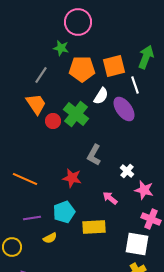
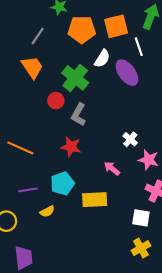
red circle: (53, 121) -> (56, 101), moved
gray L-shape: (94, 155) -> (79, 115), moved
white square: (137, 244) -> (141, 218), size x0.7

